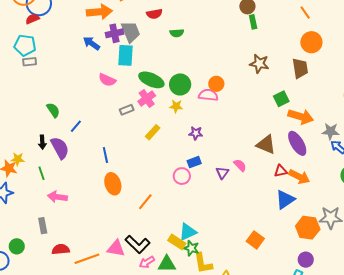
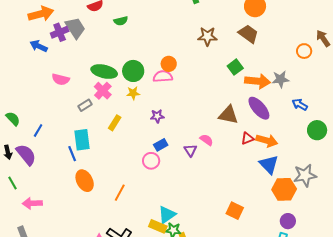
cyan rectangle: (125, 55) -> (82, 140), moved
brown trapezoid: (300, 68) -> (248, 34), turned -35
gray star: (330, 131) -> (280, 79), moved
blue triangle: (285, 199) -> (269, 165), moved, turned -30

